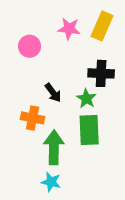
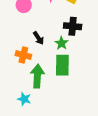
cyan star: (51, 182) -> (24, 99), moved

